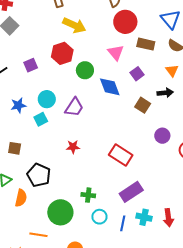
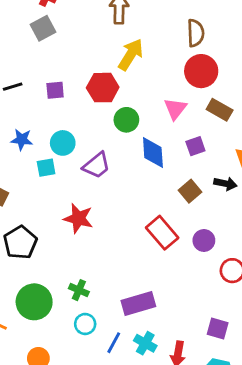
yellow arrow: (74, 25) -> (131, 55), turned -100
red star: (73, 147) -> (78, 218), size x1.5
red rectangle: (121, 155) -> (162, 233), moved

